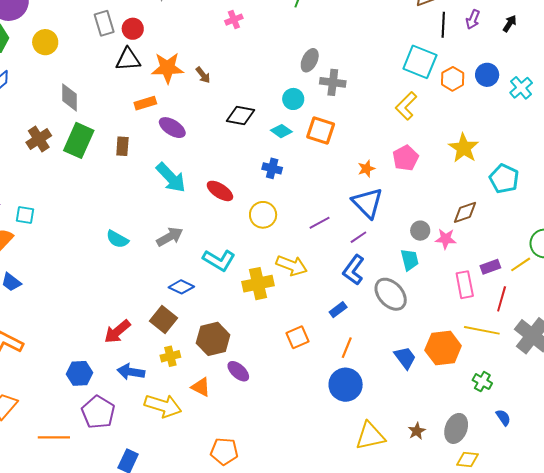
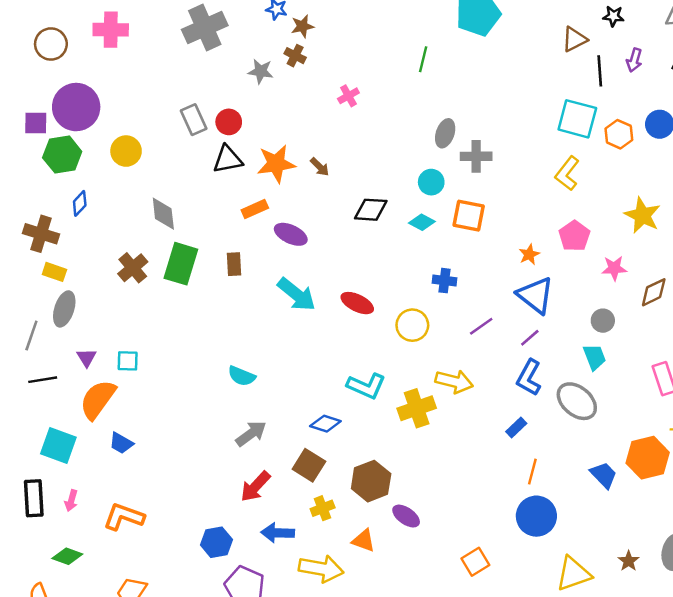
blue cross: (272, 168) -> (444, 281), moved
gray arrow: (170, 237) -> (251, 434), moved
pink star: (446, 239) -> (614, 268), moved
orange square: (297, 337) -> (475, 562), moved

